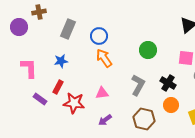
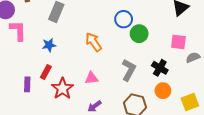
blue circle: (99, 36) -> (124, 19), moved
pink L-shape: (29, 68) -> (18, 31), moved
purple rectangle: (40, 99) -> (27, 84), turned 56
red star: (74, 103) -> (62, 89), turned 30

